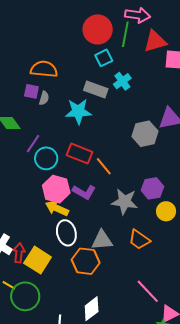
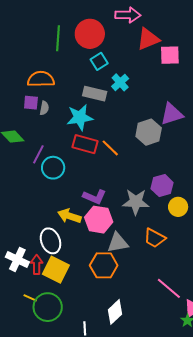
green line: (125, 34) -> (58, 38), moved
red rectangle: (80, 154) -> (85, 144), moved
orange line: (104, 166) -> (110, 148), moved
pink hexagon: (56, 189) -> (99, 220), moved
white ellipse: (66, 233) -> (51, 241), moved

